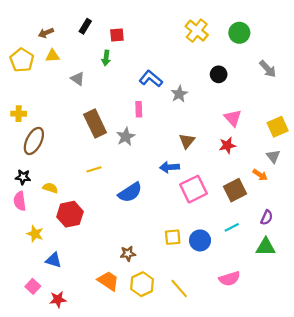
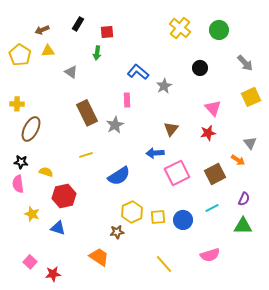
yellow square: (278, 127) -> (251, 97), moved
blue triangle: (54, 260) -> (58, 228), moved
yellow hexagon: (142, 284) -> (132, 212), moved

